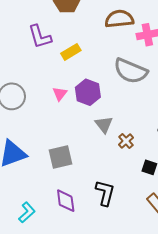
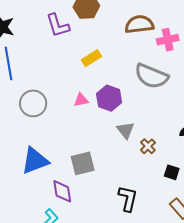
purple L-shape: (40, 37) -> (58, 25), moved
pink triangle: (60, 94) -> (81, 100), turned 42
purple diamond: (66, 201) -> (62, 191), moved

